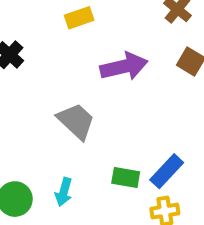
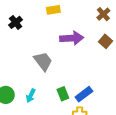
green rectangle: (126, 177) -> (63, 94), turned 48

